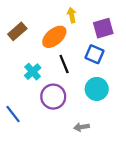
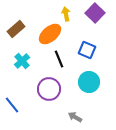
purple square: (103, 28) -> (95, 13), moved, turned -30
cyan cross: (33, 72) -> (22, 61), moved
gray arrow: (81, 127) -> (75, 117), turned 40

